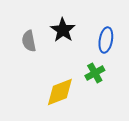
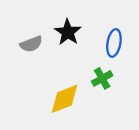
gray semicircle: (29, 41) -> (31, 44), turned -100

